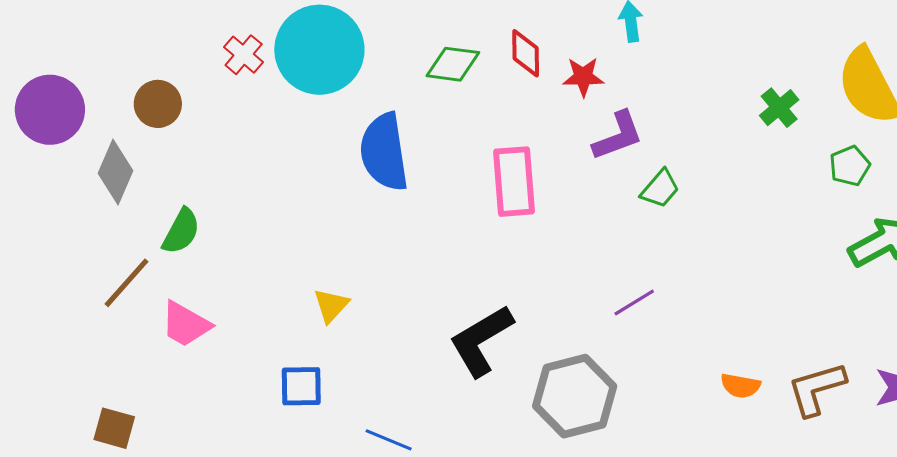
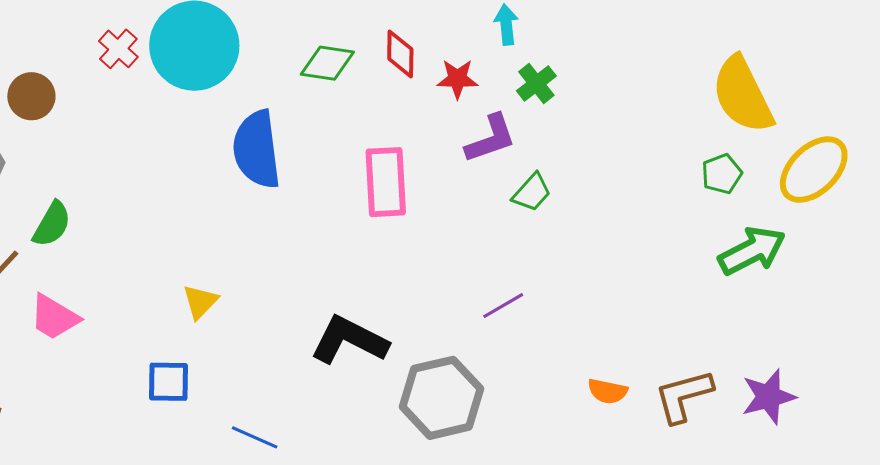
green cross: (779, 108) -> (536, 83), moved
black L-shape: (481, 341) -> (349, 340), turned 56

